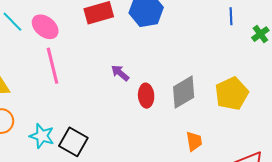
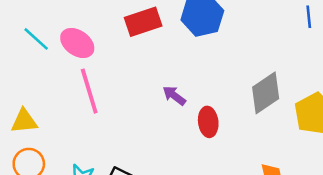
gray diamond: (184, 92) -> (266, 93), moved

